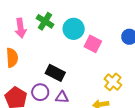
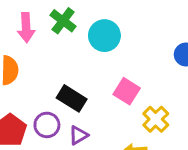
pink square: (93, 44) -> (127, 91), moved
purple triangle: (62, 97) -> (78, 135), turned -40

